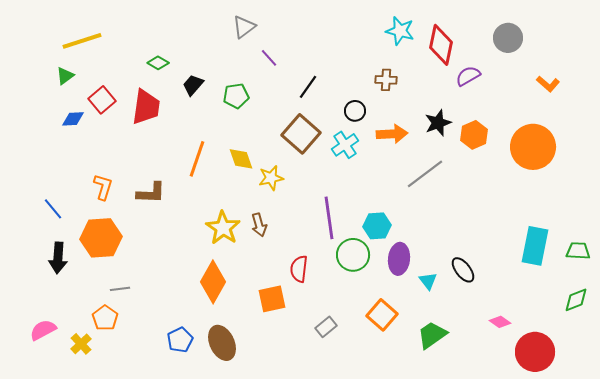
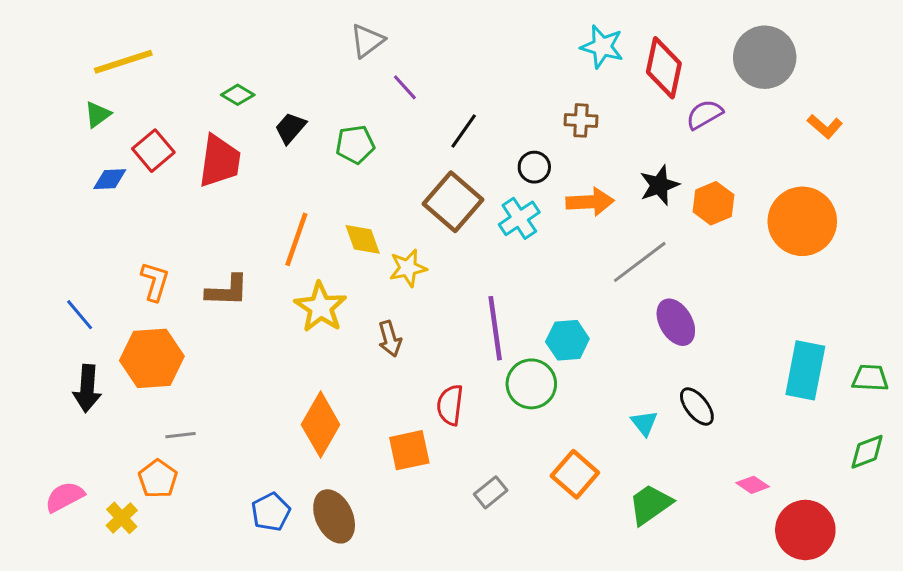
gray circle: (508, 38) -> (765, 57), size x1.4
yellow star: (223, 228) -> (321, 307), moved
purple ellipse: (399, 259) -> (676, 322), moved, turned -36

